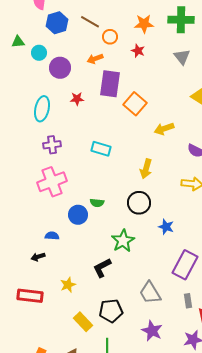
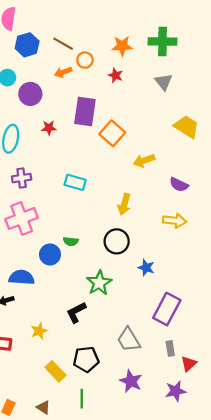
orange arrow: (95, 59) -> (63, 72), moved
blue semicircle: (52, 236) -> (22, 277), size x1.6

